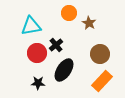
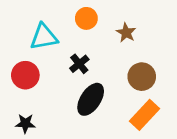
orange circle: (69, 13) -> (86, 18), moved
red circle: (37, 53) -> (25, 75), moved
black star: (38, 83) -> (25, 123), moved

